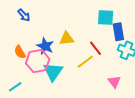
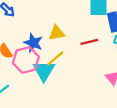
red line: (95, 48) -> (89, 42), turned -63
yellow line: (85, 62) -> (55, 58), moved

